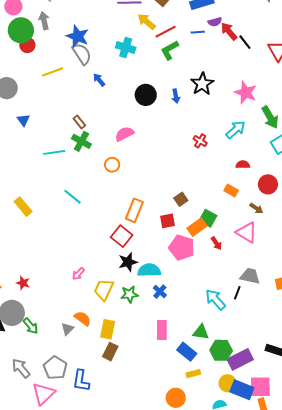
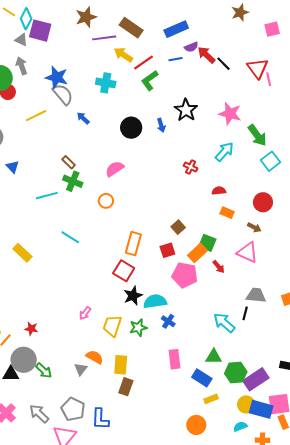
red semicircle: (243, 165) -> (219, 191), moved

